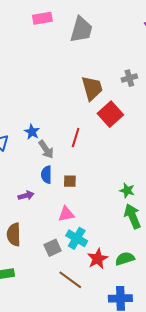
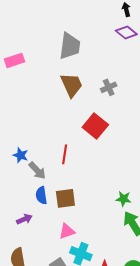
pink rectangle: (42, 18) -> (14, 60), moved
gray trapezoid: (81, 30) -> (70, 46), moved
brown trapezoid: (92, 88) -> (72, 85), moved
brown square: (70, 181) -> (65, 198), size x1.5

